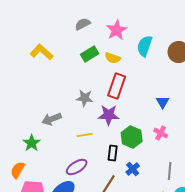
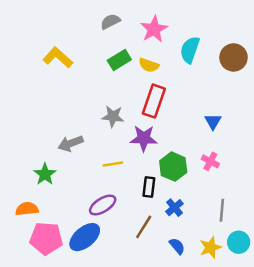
orange semicircle: (18, 170) -> (27, 209), turned 54

